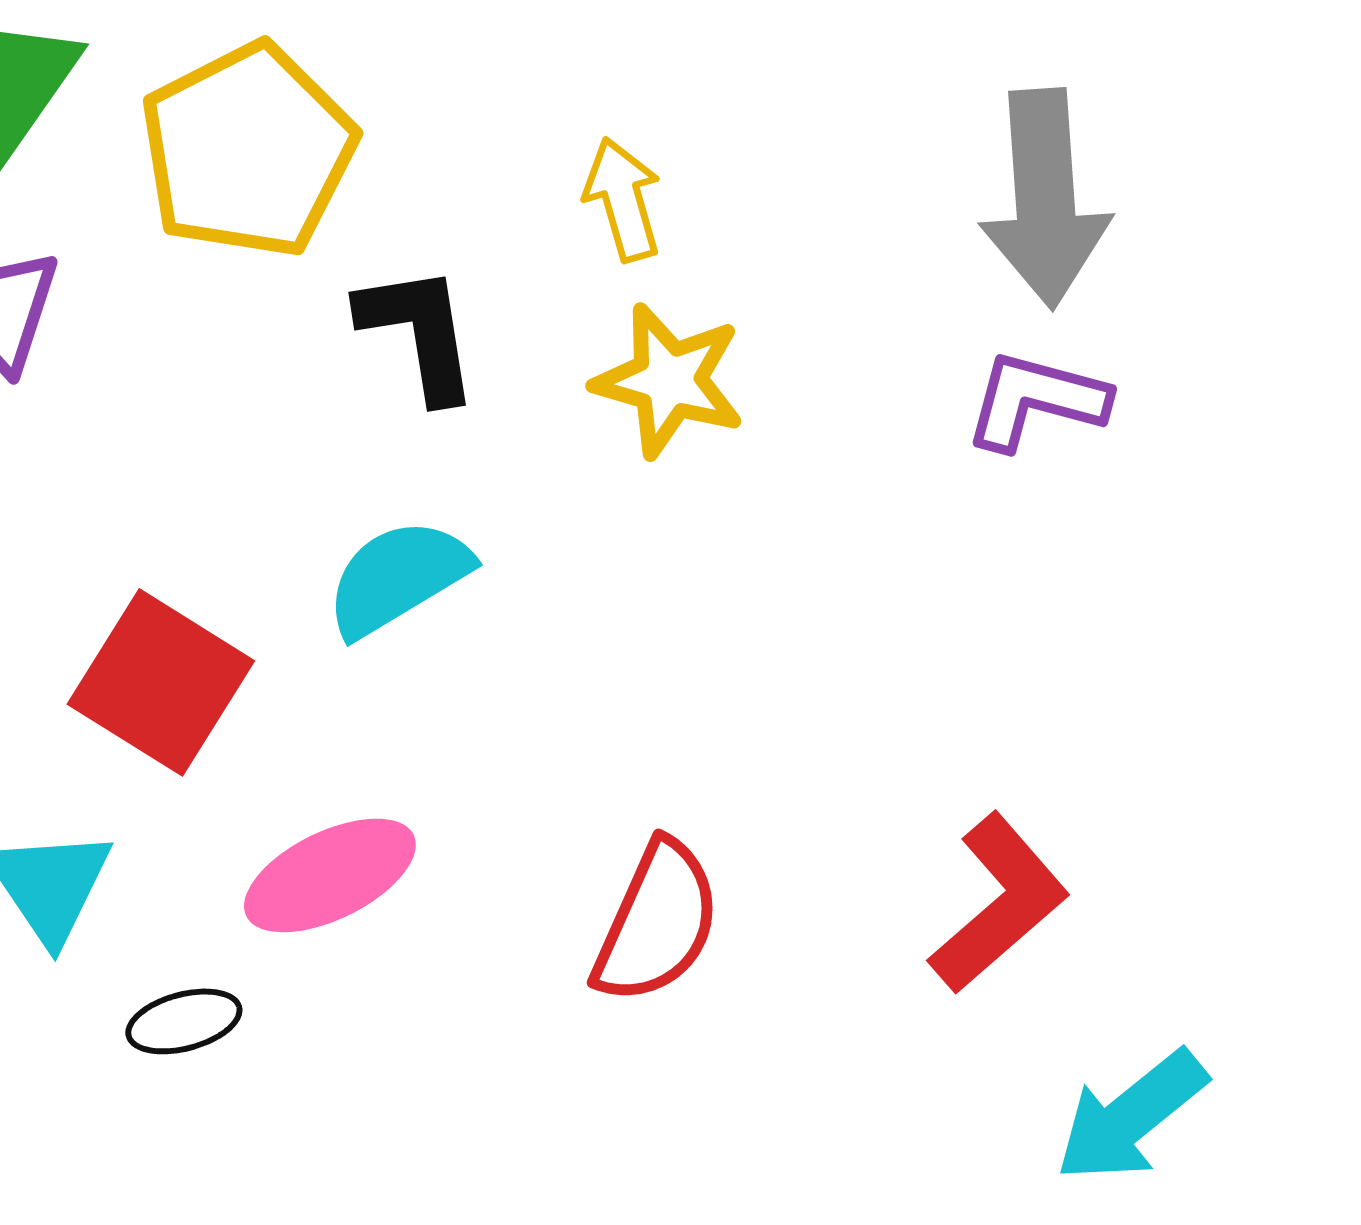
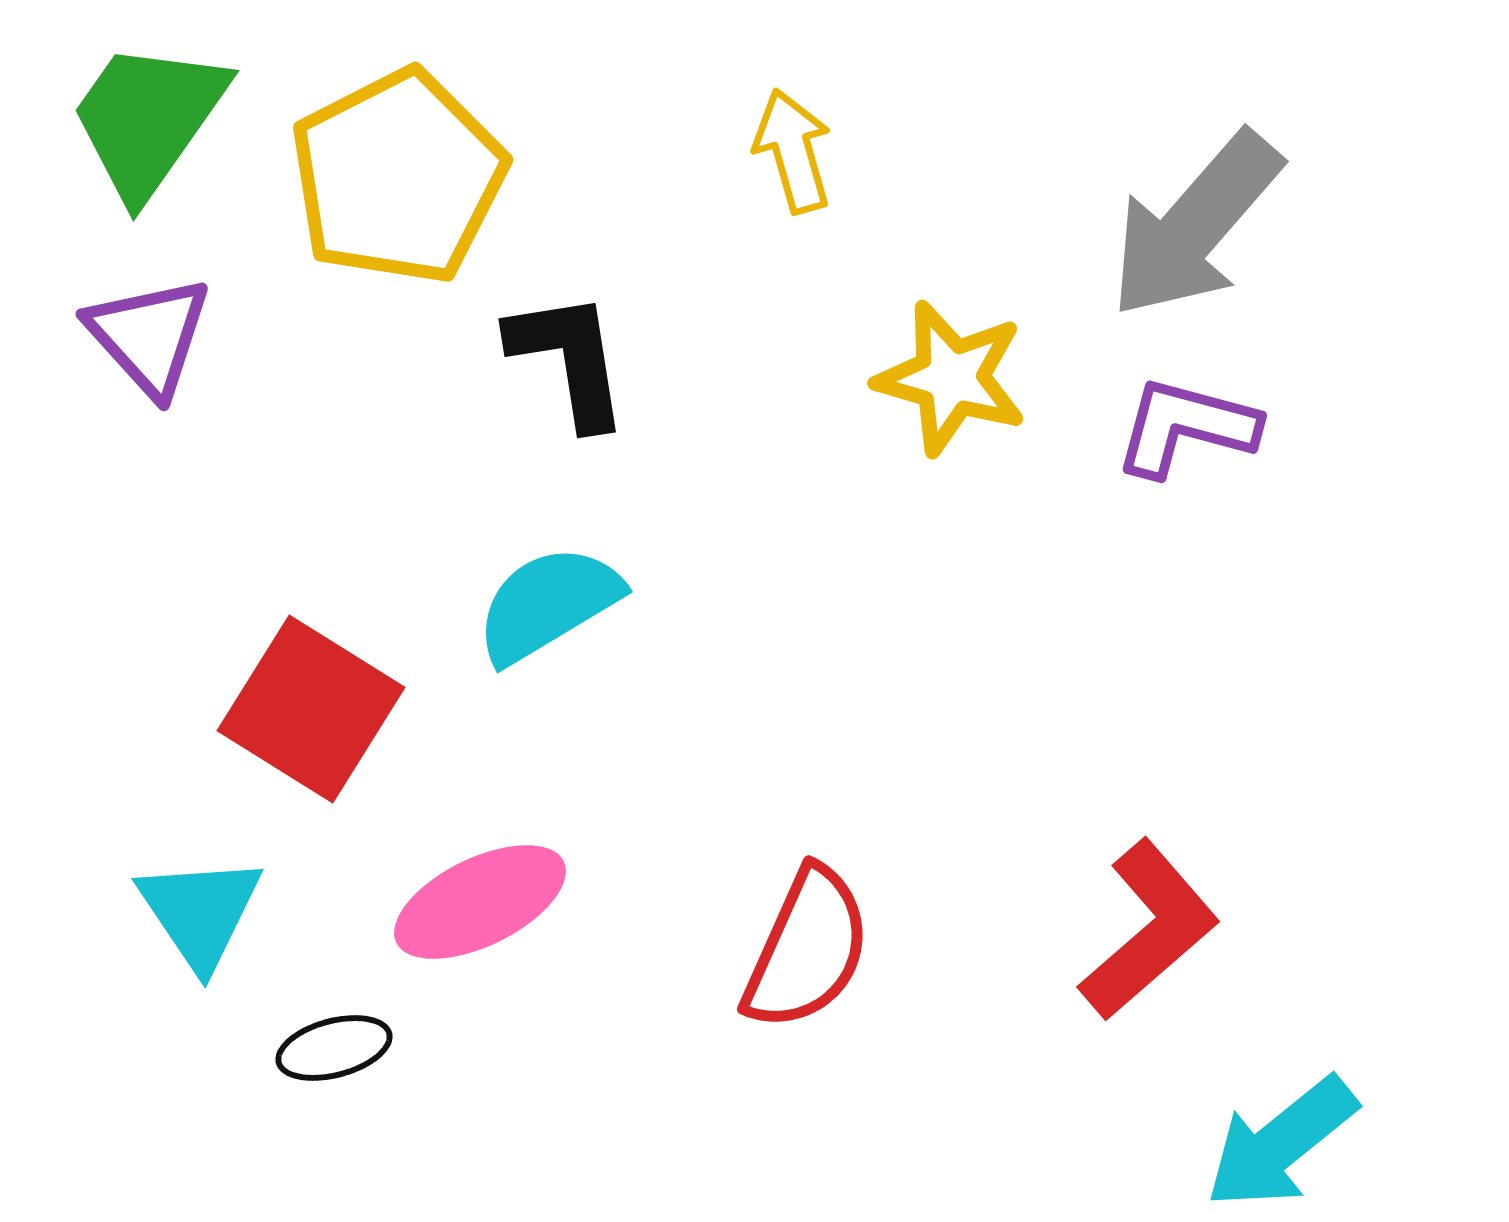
gray arrow: (1045, 198) -> (1195, 225), turned 45
yellow arrow: (623, 199) -> (793, 151), moved
yellow star: (669, 380) -> (951, 378), moved

